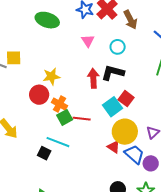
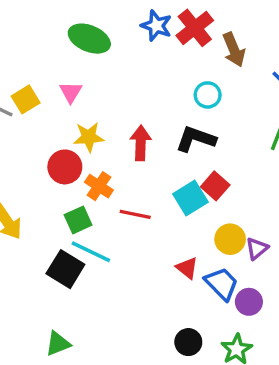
pink triangle: (88, 41) -> (71, 92), moved
yellow square: (14, 58) -> (26, 99), turned -35
red arrow: (93, 78) -> (141, 143), moved
green square: (65, 117) -> (78, 220), moved
yellow circle: (125, 132) -> (230, 239), moved, size x0.7
black square: (44, 153) -> (65, 269), size x1.5

